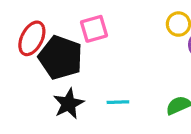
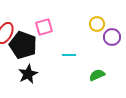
cyan line: (118, 102) -> (69, 55), moved

